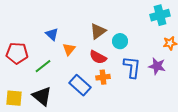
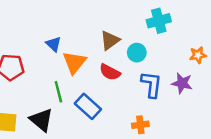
cyan cross: (160, 15) -> (159, 21), moved
orange triangle: (69, 49) -> (74, 62), size x1.5
green line: (43, 66) -> (58, 92), moved, turned -66
orange cross: (103, 77) -> (140, 125), moved

